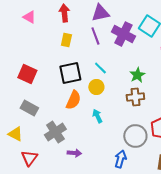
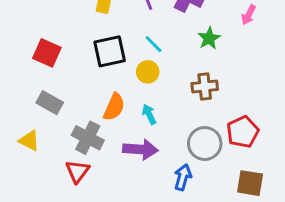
green star: (137, 75) -> (209, 38), moved
orange semicircle: (73, 100) -> (114, 107), moved
gray cross: (55, 132) -> (88, 138), turned -30
purple arrow: (74, 153) -> (140, 149), moved, size x1.6
red triangle: (29, 158) -> (77, 171), moved

